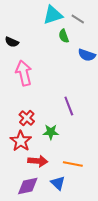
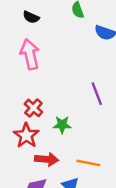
black semicircle: (12, 42) -> (31, 17), moved
purple line: (69, 106) -> (97, 94), moved

